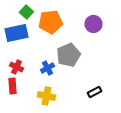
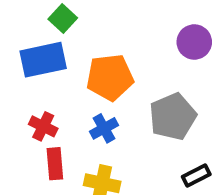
orange pentagon: (50, 22) -> (110, 77), moved
gray pentagon: (68, 55) -> (173, 117), moved
red rectangle: (12, 86) -> (55, 164), moved

